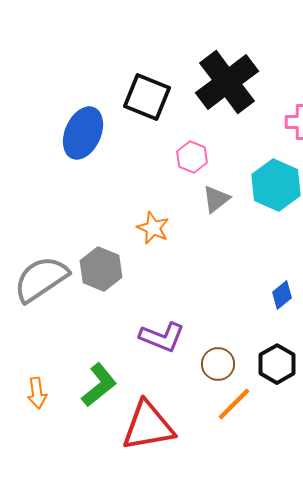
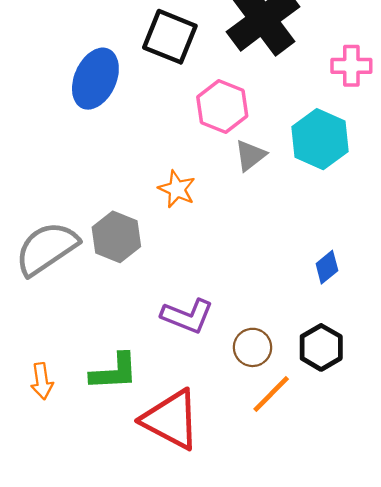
pink hexagon: (192, 157) -> (222, 107), size x1.4
green L-shape: (99, 385) -> (114, 372), turned 36
red triangle: (148, 426) -> (171, 420), turned 38

